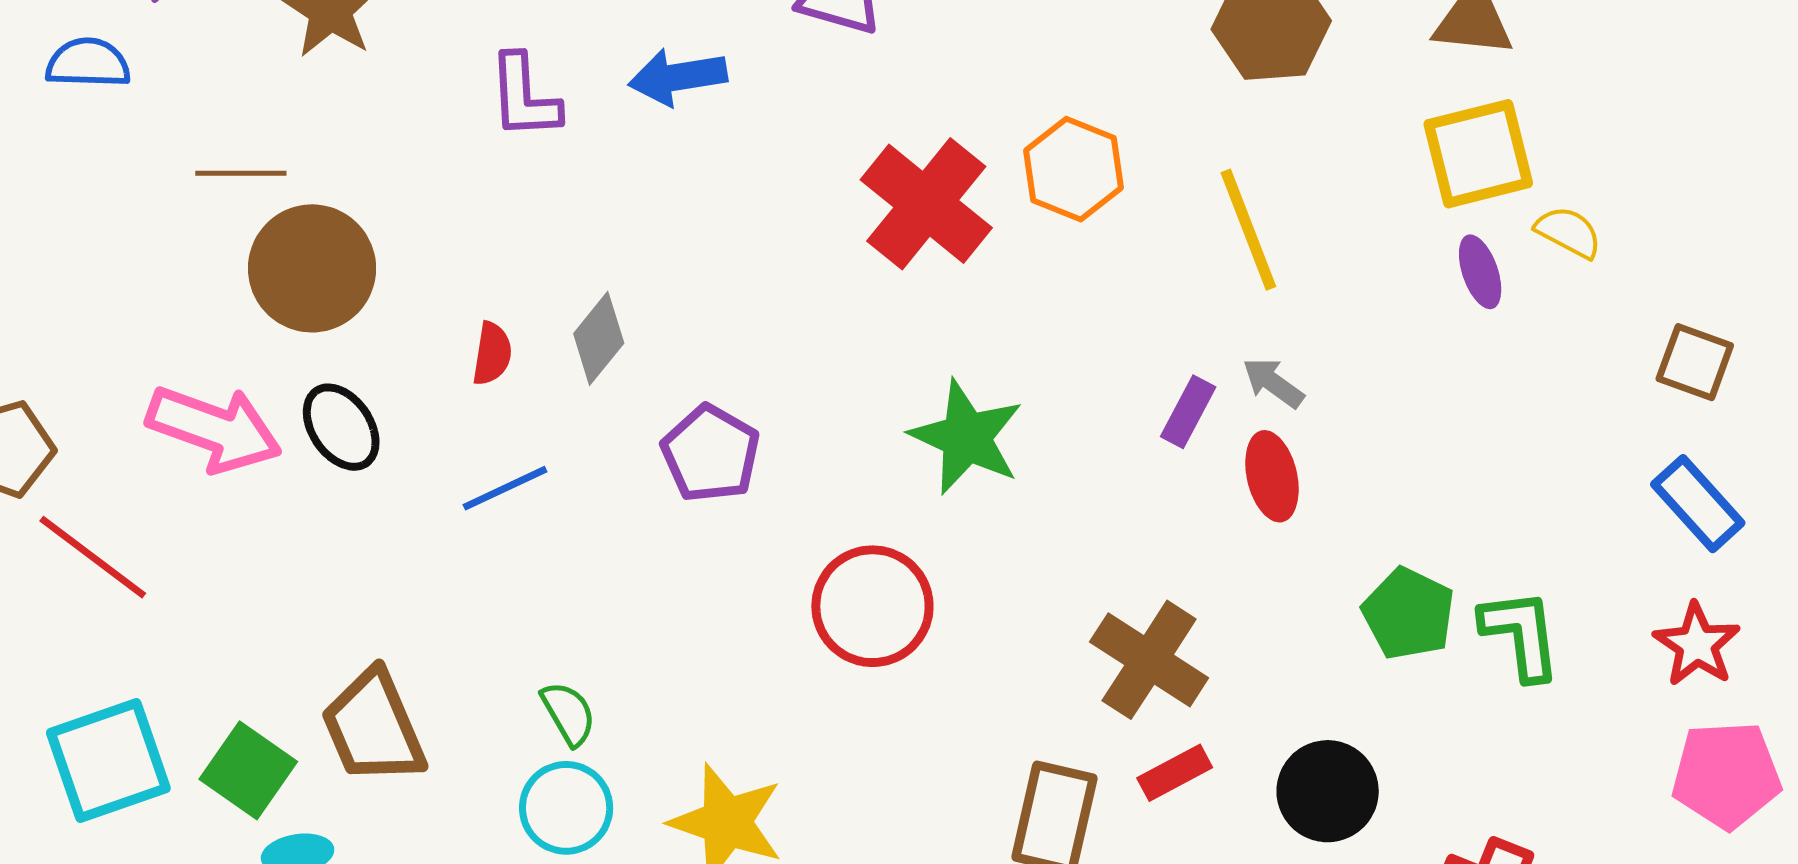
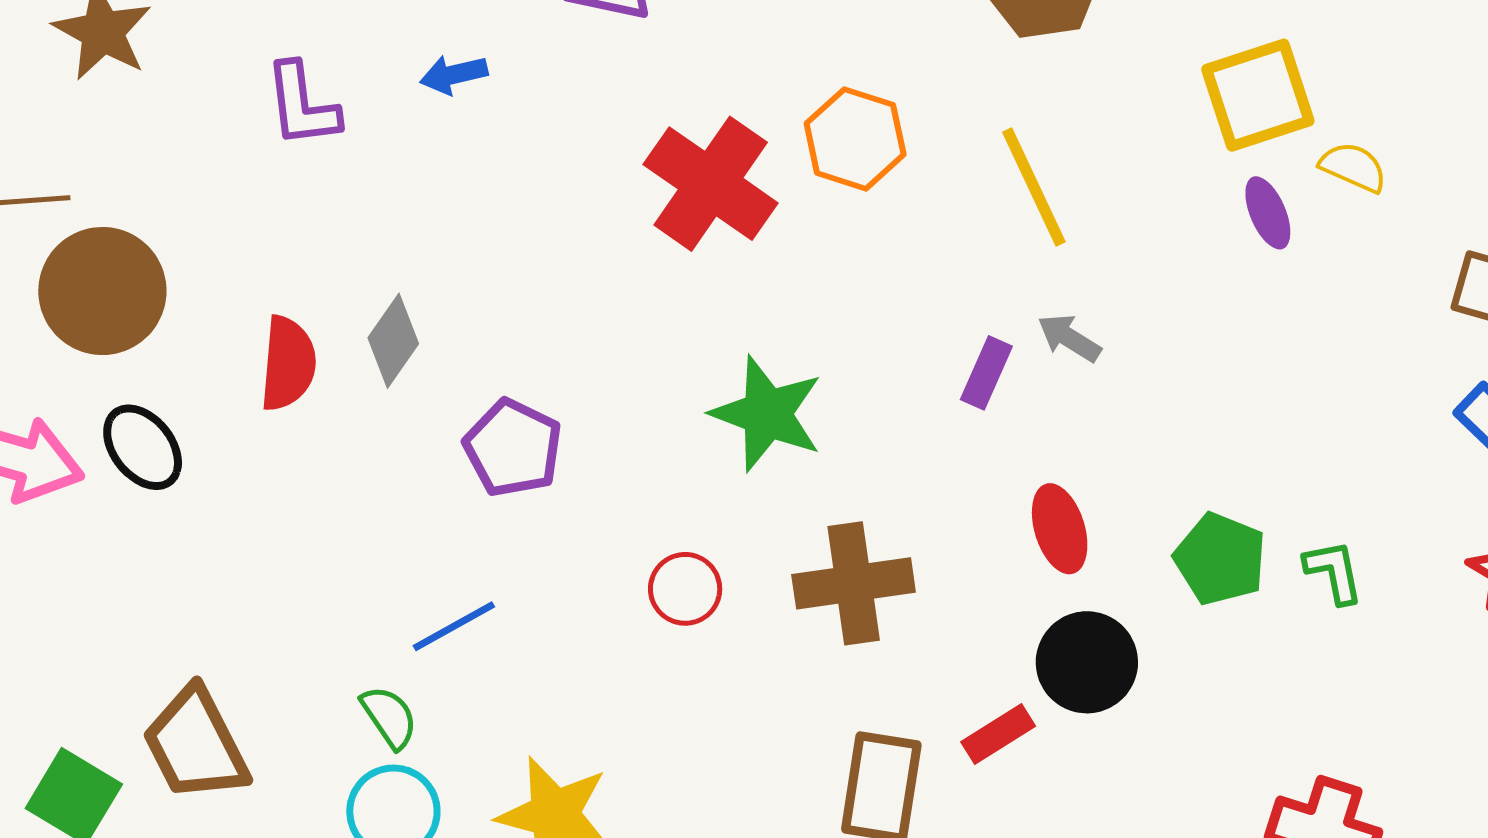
blue arrow: (678, 77) -> (454, 75), size x0.7
red semicircle: (492, 354) -> (288, 363), size x1.5
red ellipse: (1272, 476) -> (1060, 529), moved
blue line: (505, 488) -> (454, 626), moved
red circle: (872, 606) -> (685, 589), size x0.6
green L-shape: (1521, 634) -> (1334, 572), size x0.7
brown cross: (1149, 660) -> (854, 583), moved, turned -37
black circle: (1328, 791) -> (1087, 662), moved

